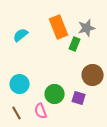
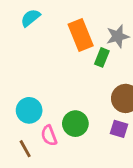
cyan semicircle: (21, 35) -> (30, 18), moved
purple square: (79, 98) -> (119, 129), moved
pink semicircle: (41, 111) -> (49, 135), moved

